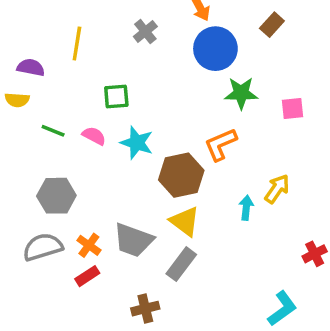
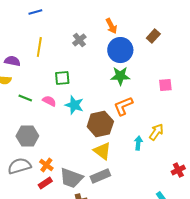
green star: (241, 93) -> (120, 76), moved
gray trapezoid: (133, 240) -> (71, 178), moved
gray rectangle: (181, 264) -> (100, 176), turned 30

